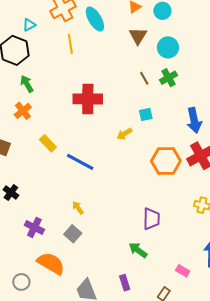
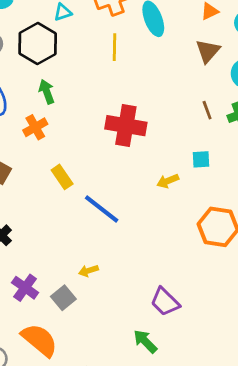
yellow arrow: (78, 208) -> (88, 271), turned -80
purple trapezoid: (151, 219) -> (165, 302), moved, turned 125
gray square: (73, 234) -> (63, 298), moved
green arrow: (138, 250) -> (145, 341), moved

